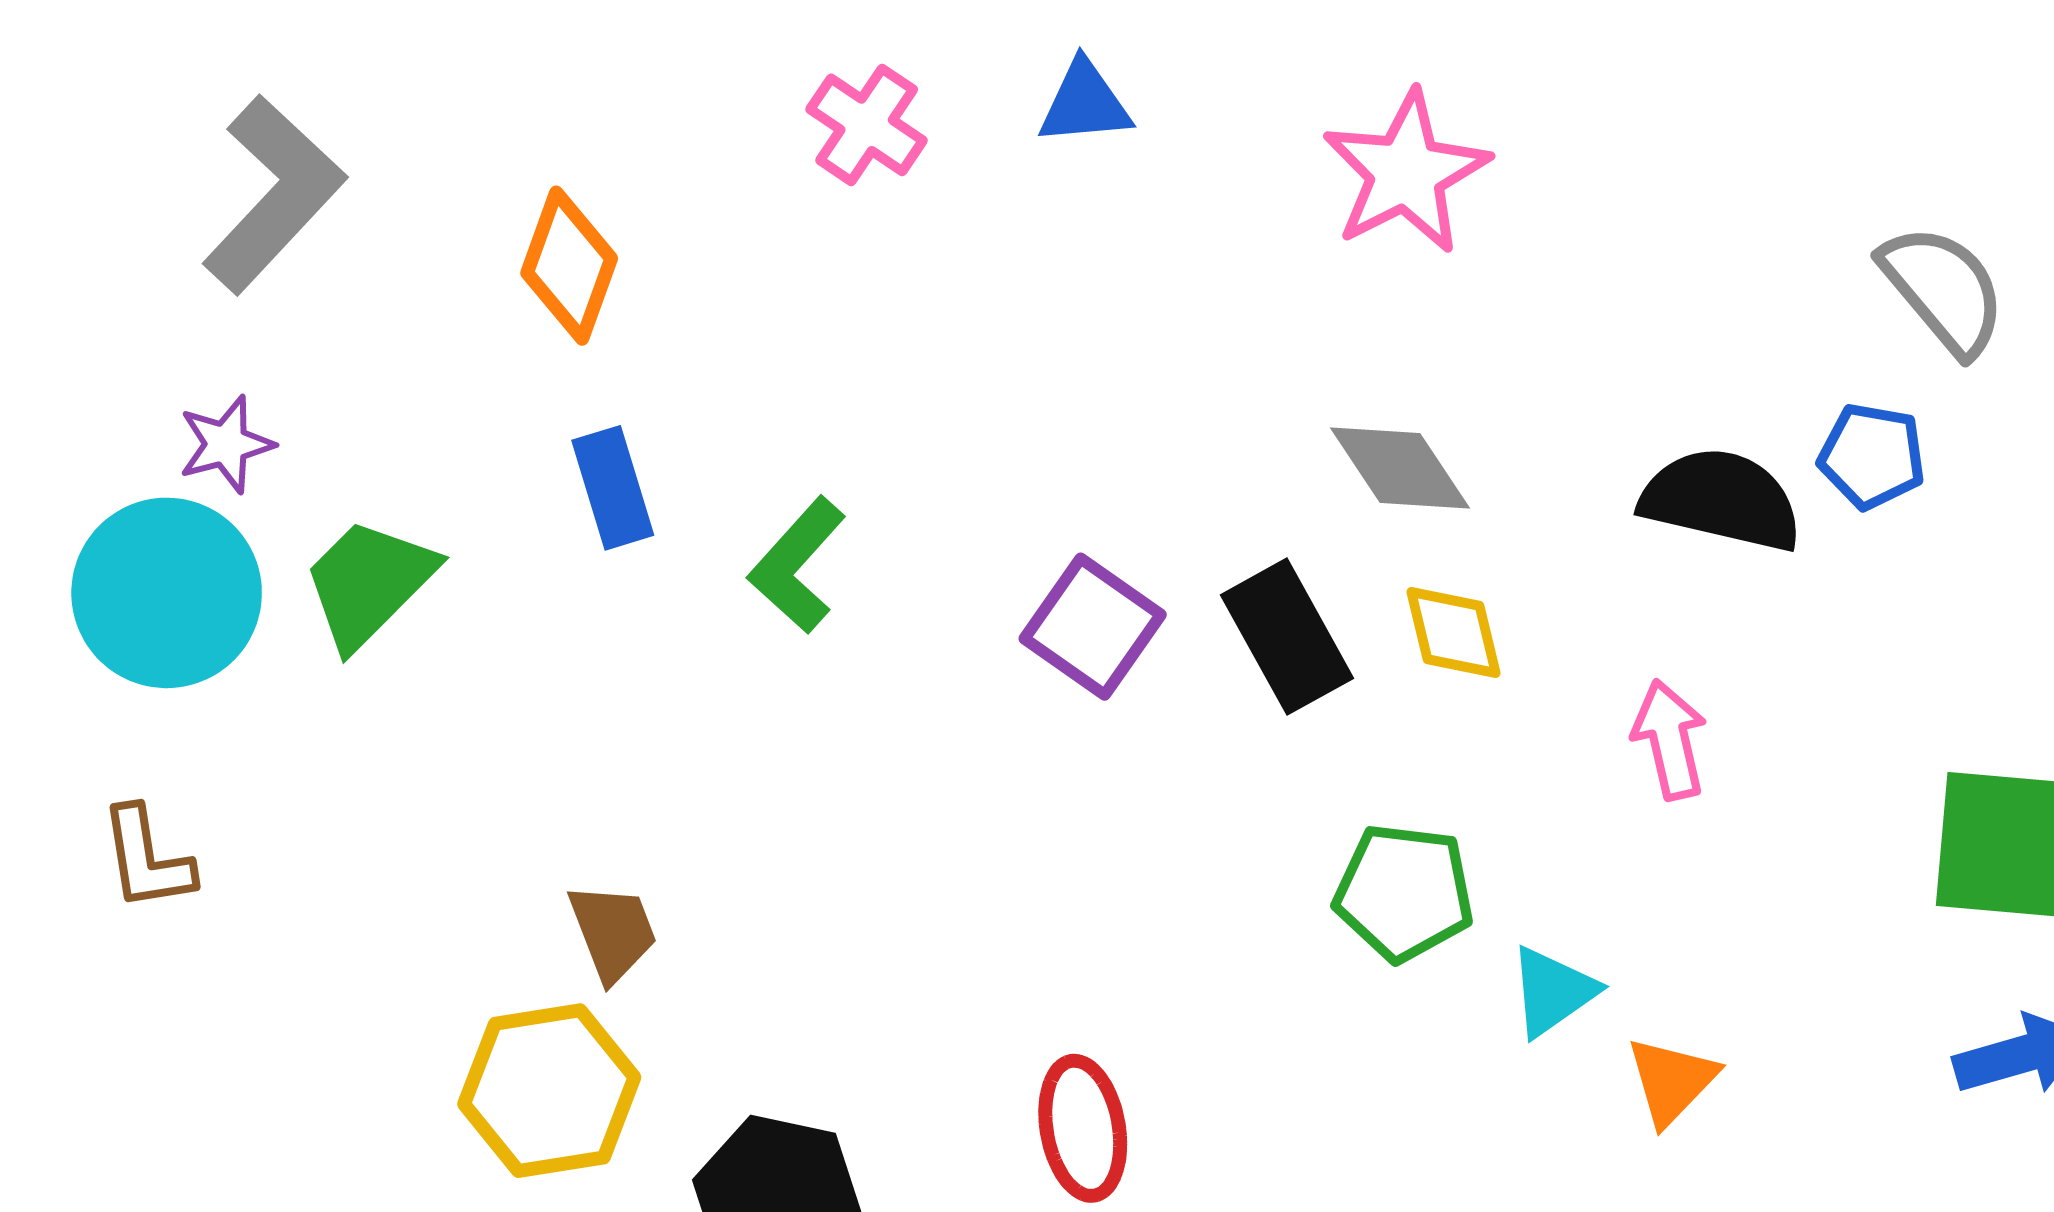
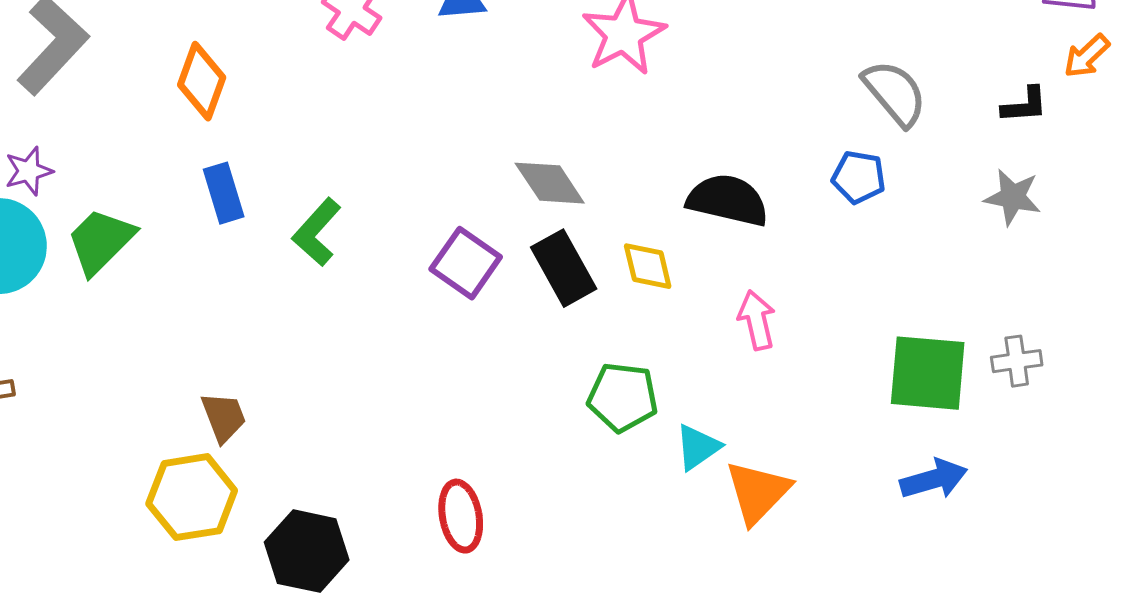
gray diamond: (1400, 468) -> (550, 183), moved
black semicircle: (1721, 500) -> (728, 200), moved
orange triangle: (1672, 1081) -> (758, 492), size x1.4

